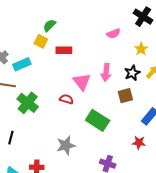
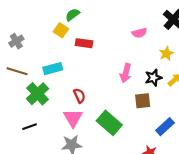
cyan rectangle: (22, 64) -> (53, 69), moved
pink triangle: (82, 82) -> (73, 118), moved
red semicircle: (66, 99) -> (79, 96), turned 40
black line: (11, 138) -> (30, 127), moved, turned 48

